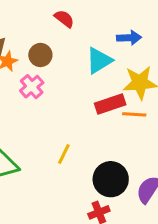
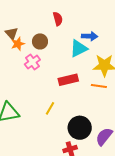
red semicircle: (64, 19) -> (58, 19), turned 32
blue arrow: (129, 38) -> (90, 36), moved
red rectangle: (110, 104) -> (68, 80), moved

